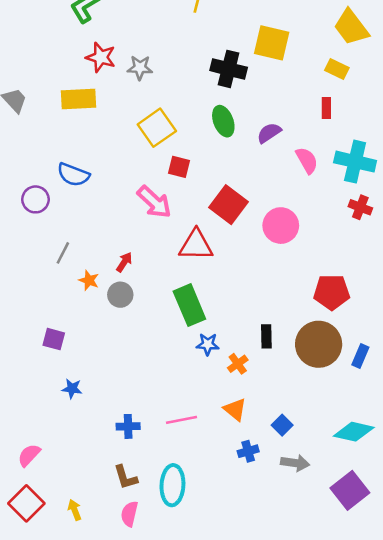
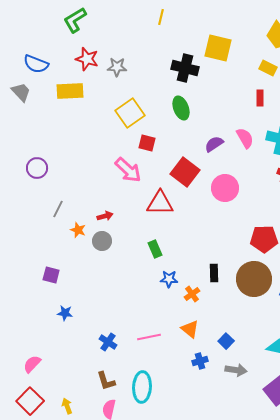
purple semicircle: (269, 133) -> (214, 144), moved
blue semicircle: (73, 175) -> (36, 64), moved
red arrow: (124, 262) -> (105, 216), turned 42
green rectangle: (189, 305) -> (155, 249), size x0.6
blue cross: (128, 426) -> (108, 342), turned 36

